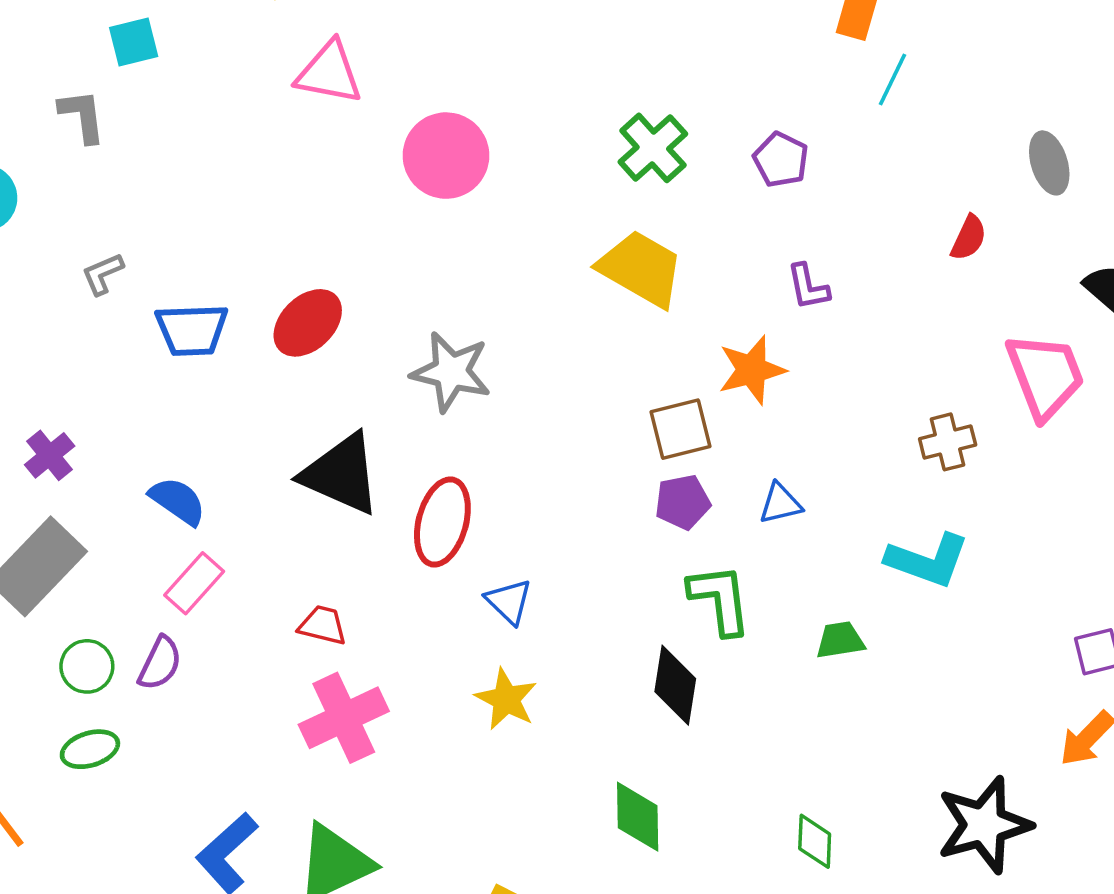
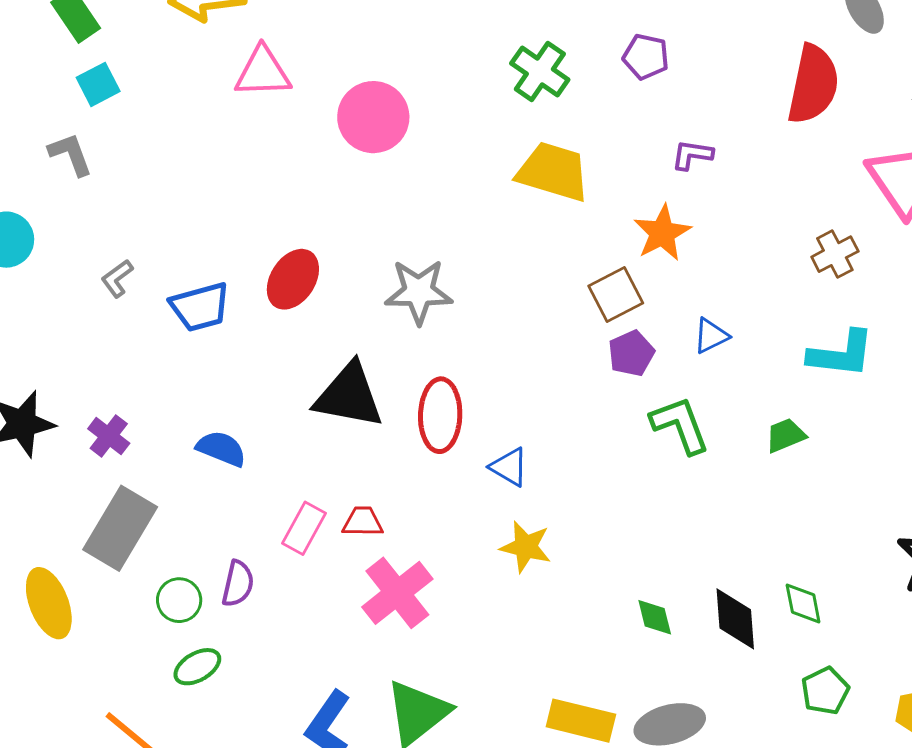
red semicircle: (969, 238) -> (813, 84), size x2.0
purple L-shape: (808, 287) -> (692, 155), turned 123
pink rectangle: (194, 583) -> (304, 528), moved
black diamond: (675, 685) -> (735, 619), moved
green diamond: (638, 817) -> (655, 617), size x0.7

